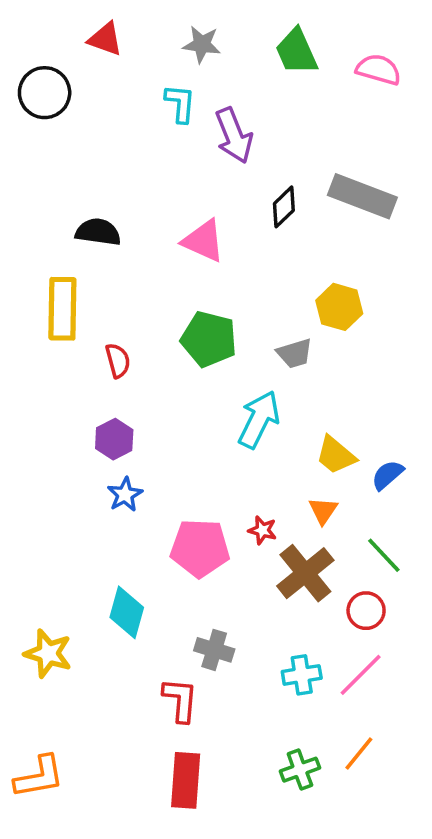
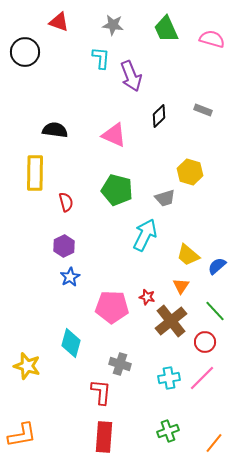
gray rectangle: (362, 196) -> (203, 110), size x0.5
orange line: (359, 754) -> (214, 443), moved

